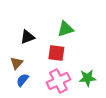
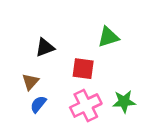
green triangle: (65, 29) -> (108, 37), moved

